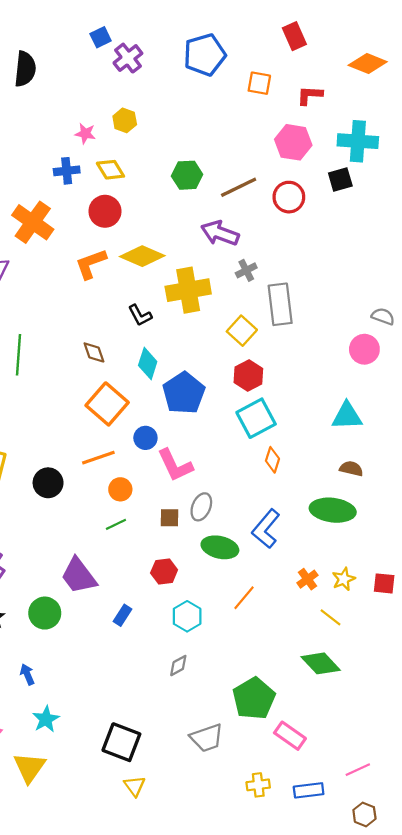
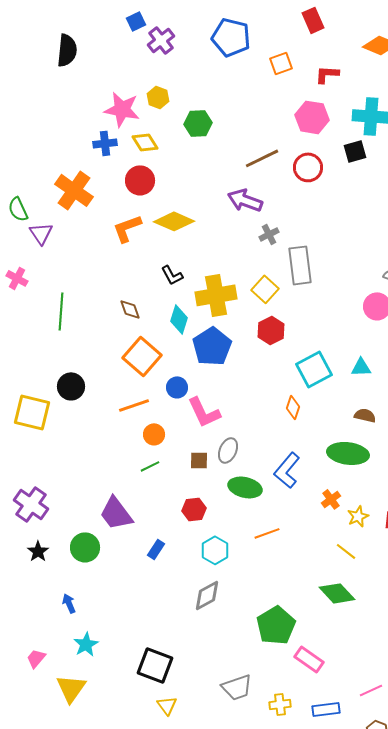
blue pentagon: (205, 55) -> (231, 37), turned 30
orange square: (259, 83) -> (281, 63), turned -30
pink star: (85, 134) -> (122, 109), size x1.8
green hexagon: (187, 175) -> (198, 123), moved
yellow cross: (188, 290) -> (216, 295), moved
cyan triangle: (347, 416) -> (361, 367), size x0.7
cyan square: (256, 418) -> (314, 369), moved
black circle: (48, 483) -> (71, 386), moved
orange cross: (307, 579) -> (331, 499), moved
orange line: (244, 598) -> (267, 533), turned 30
gray diamond: (178, 666) -> (207, 595), size x1.5
gray trapezoid: (207, 738) -> (237, 687), moved

